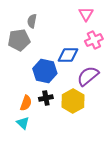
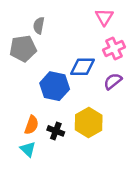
purple semicircle: (88, 76) -> (113, 81), moved, size x0.7
black cross: (46, 98) -> (56, 131), moved, turned 32

